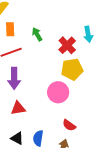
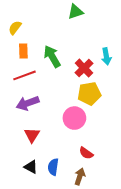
green arrow: (37, 34) -> (52, 56), size x1.5
purple arrow: (14, 78) -> (28, 103), turned 70
red triangle: (18, 108) -> (32, 135), turned -49

